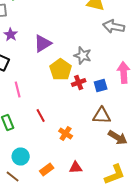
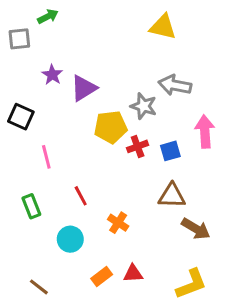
gray arrow: (114, 26) -> (175, 85), moved
purple star: (11, 34) -> (52, 75), moved
yellow pentagon: (61, 70) -> (111, 127), turned 30
cyan circle: (21, 156) -> (70, 239), moved
orange rectangle: (47, 170) -> (102, 277), moved

